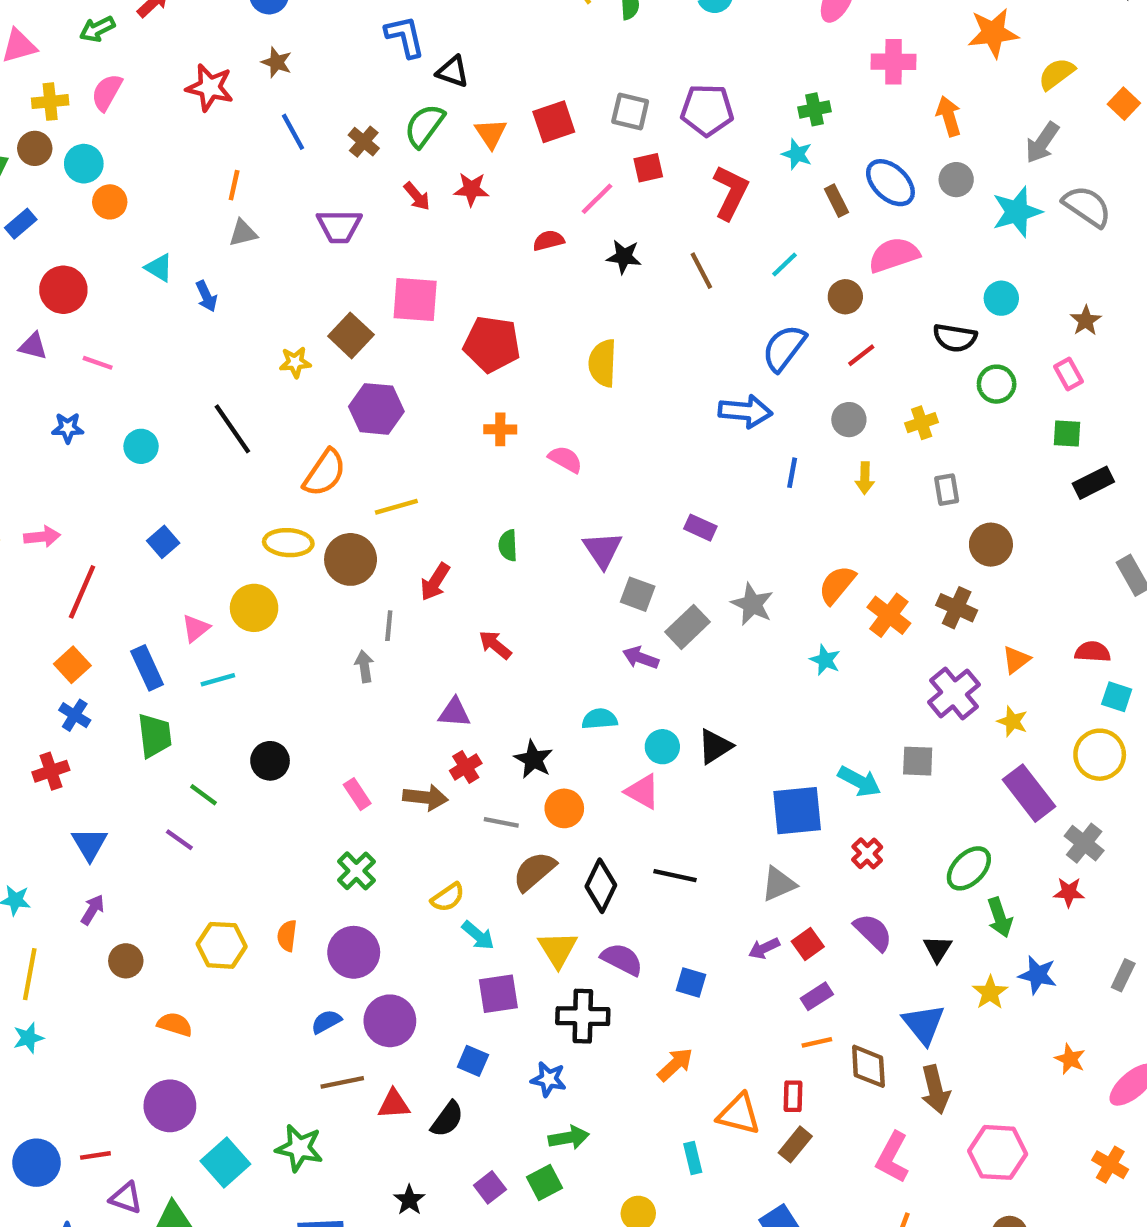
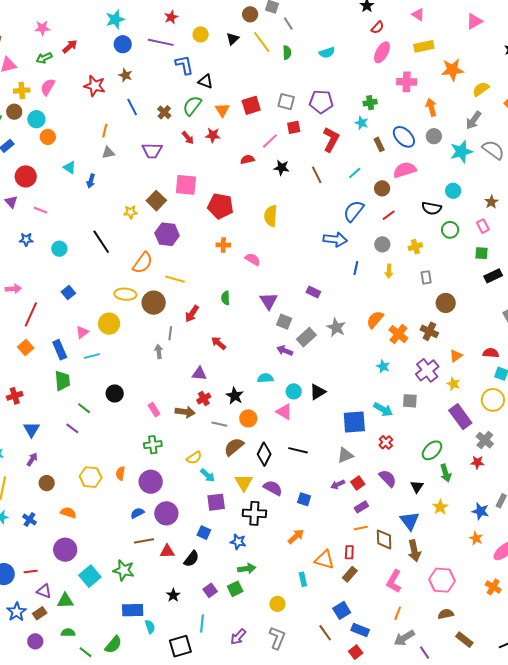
blue arrow: (206, 296) -> (91, 181), turned 40
purple triangle: (33, 346) -> (11, 202), turned 32
yellow line: (396, 507) -> (175, 279), turned 30
cyan star: (825, 660) -> (383, 366), moved
blue cross: (75, 715) -> (29, 519), moved
green cross: (356, 871) -> (153, 445), turned 36
blue star: (1038, 975) -> (480, 511), moved

